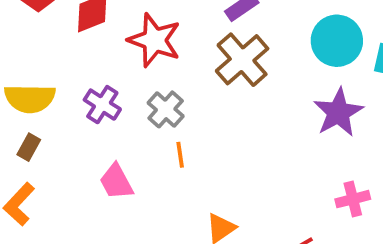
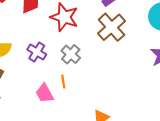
orange line: (180, 155) -> (63, 82), moved

